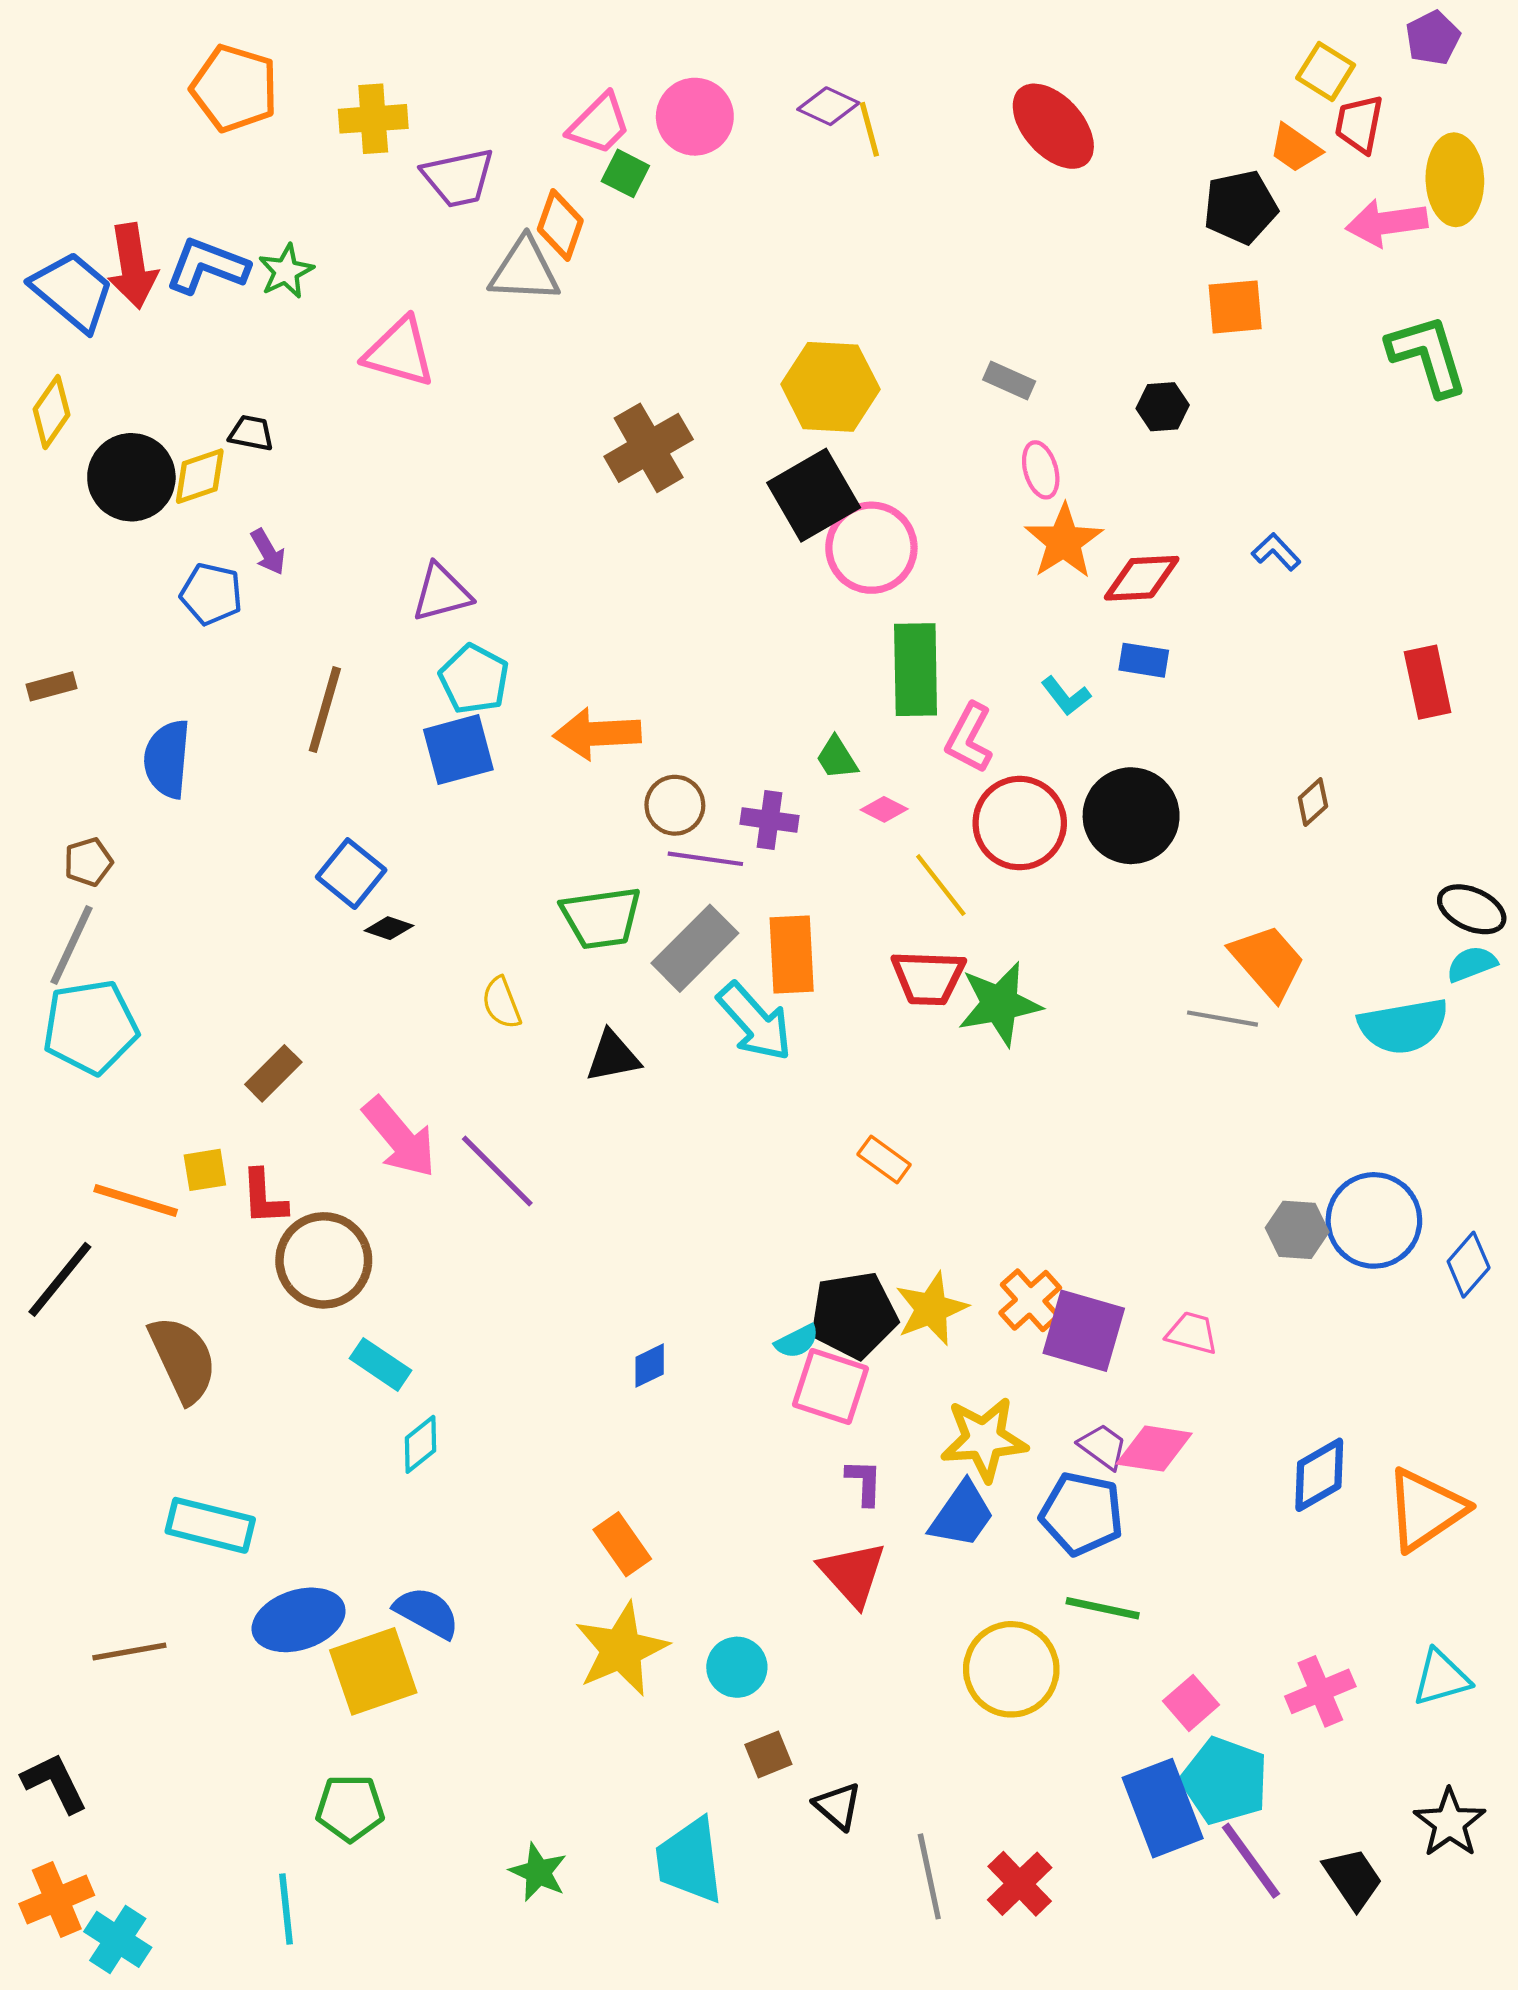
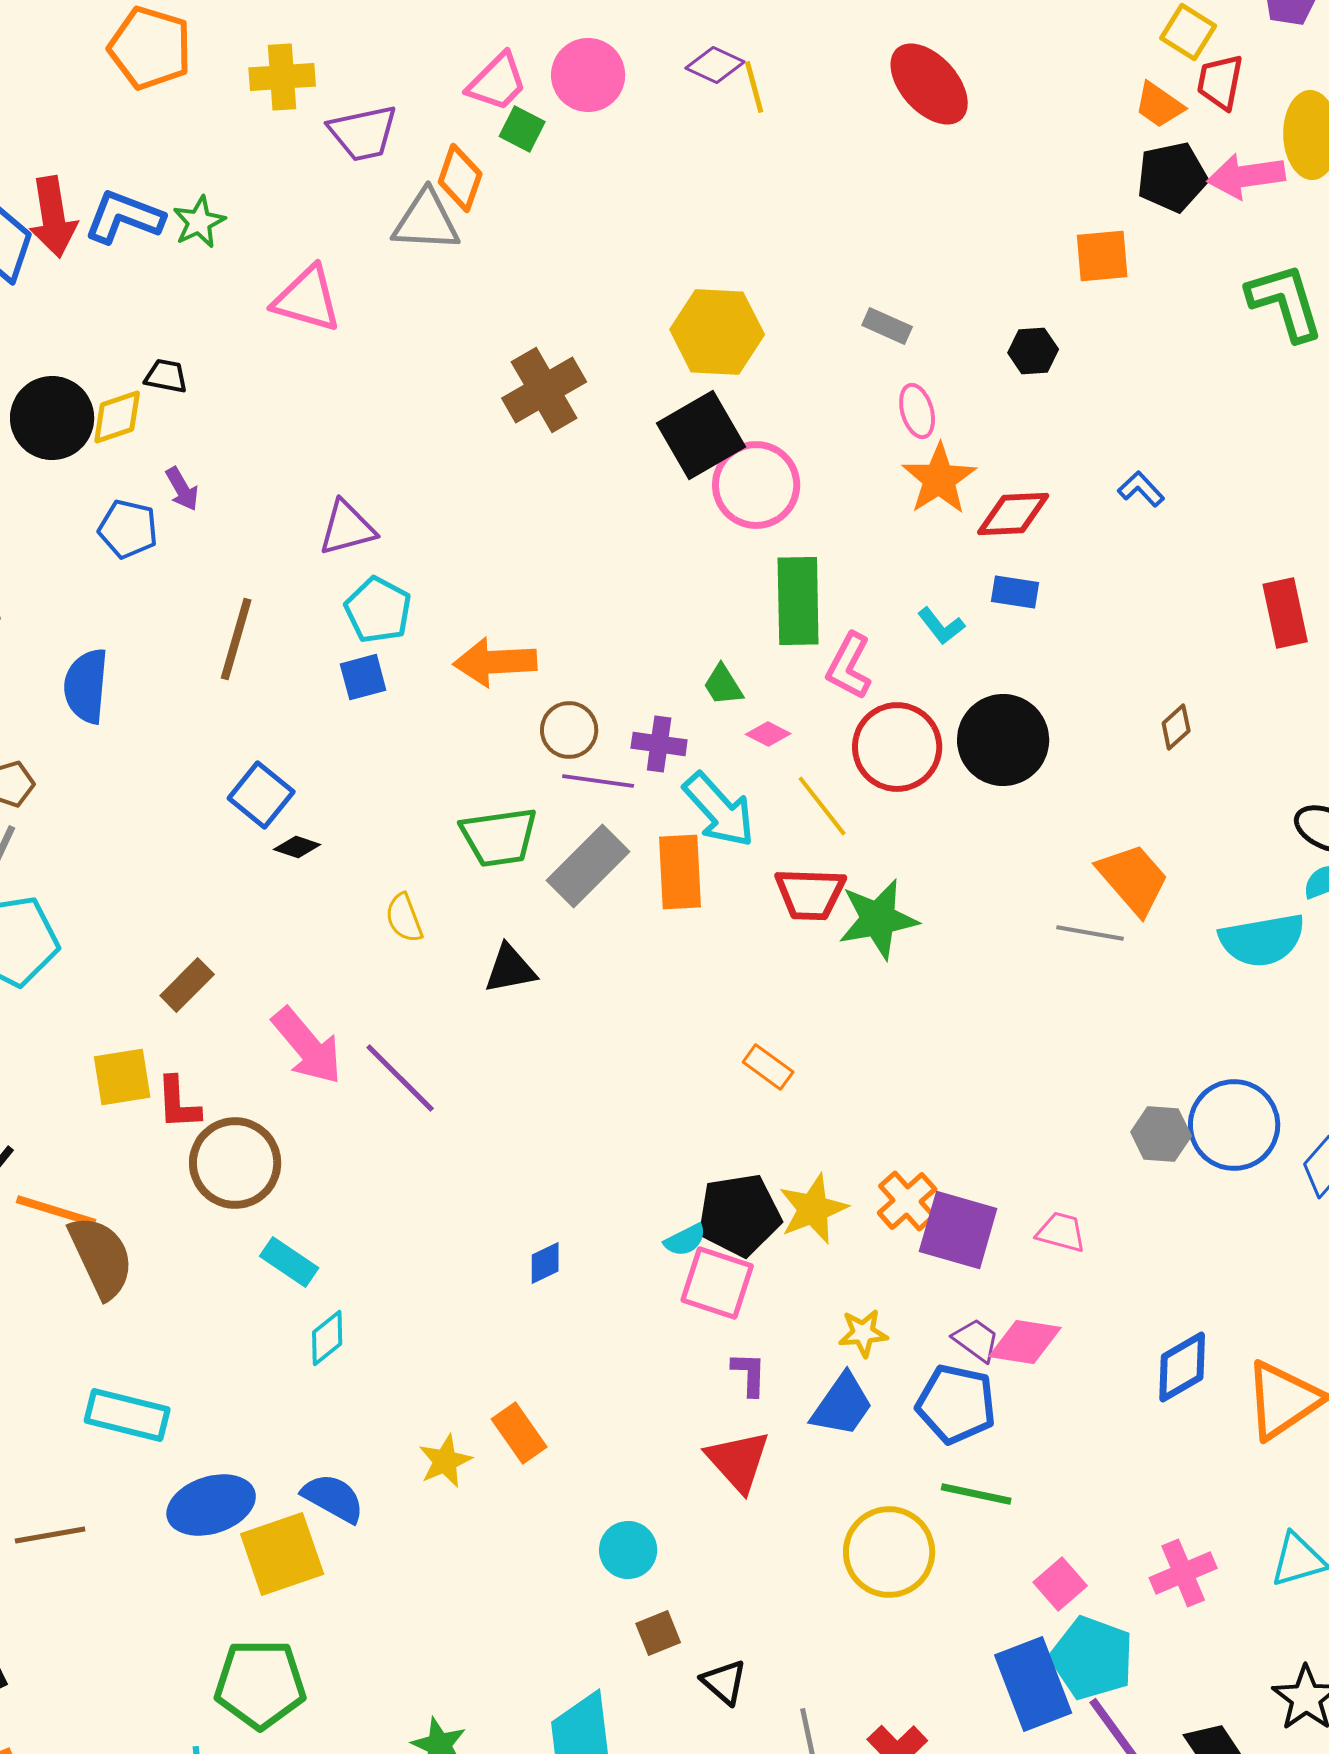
black pentagon: (1240, 207) -> (1172, 177), moved
blue square: (458, 750) -> (363, 677), size x0.7
cyan arrow: (755, 1022) -> (719, 810), moved
yellow square: (205, 1170) -> (122, 1077), size x1.4
orange line: (136, 1200) -> (56, 1211), moved
yellow star: (984, 1439) -> (863, 1333), size x0.6
yellow star: (621, 1649) -> (445, 1461), moved, size x0.6
green pentagon: (350, 1808) -> (260, 1684), size x1.4

